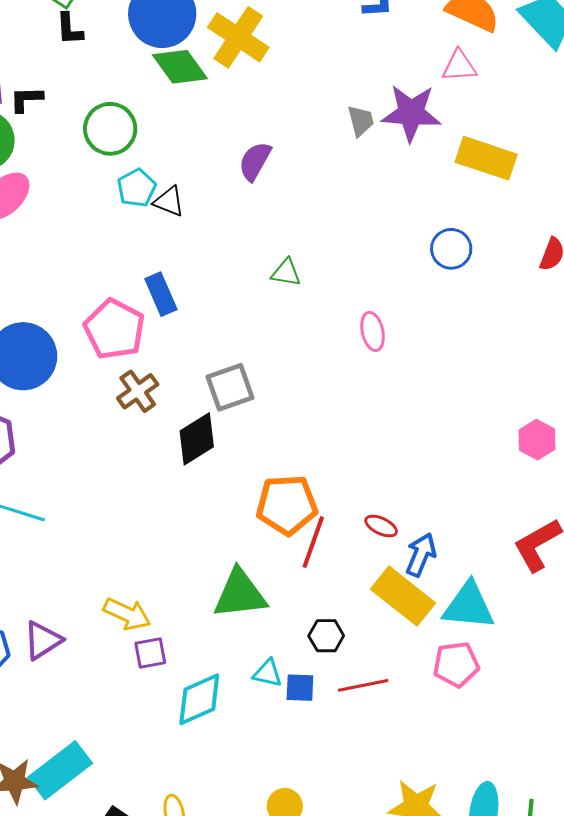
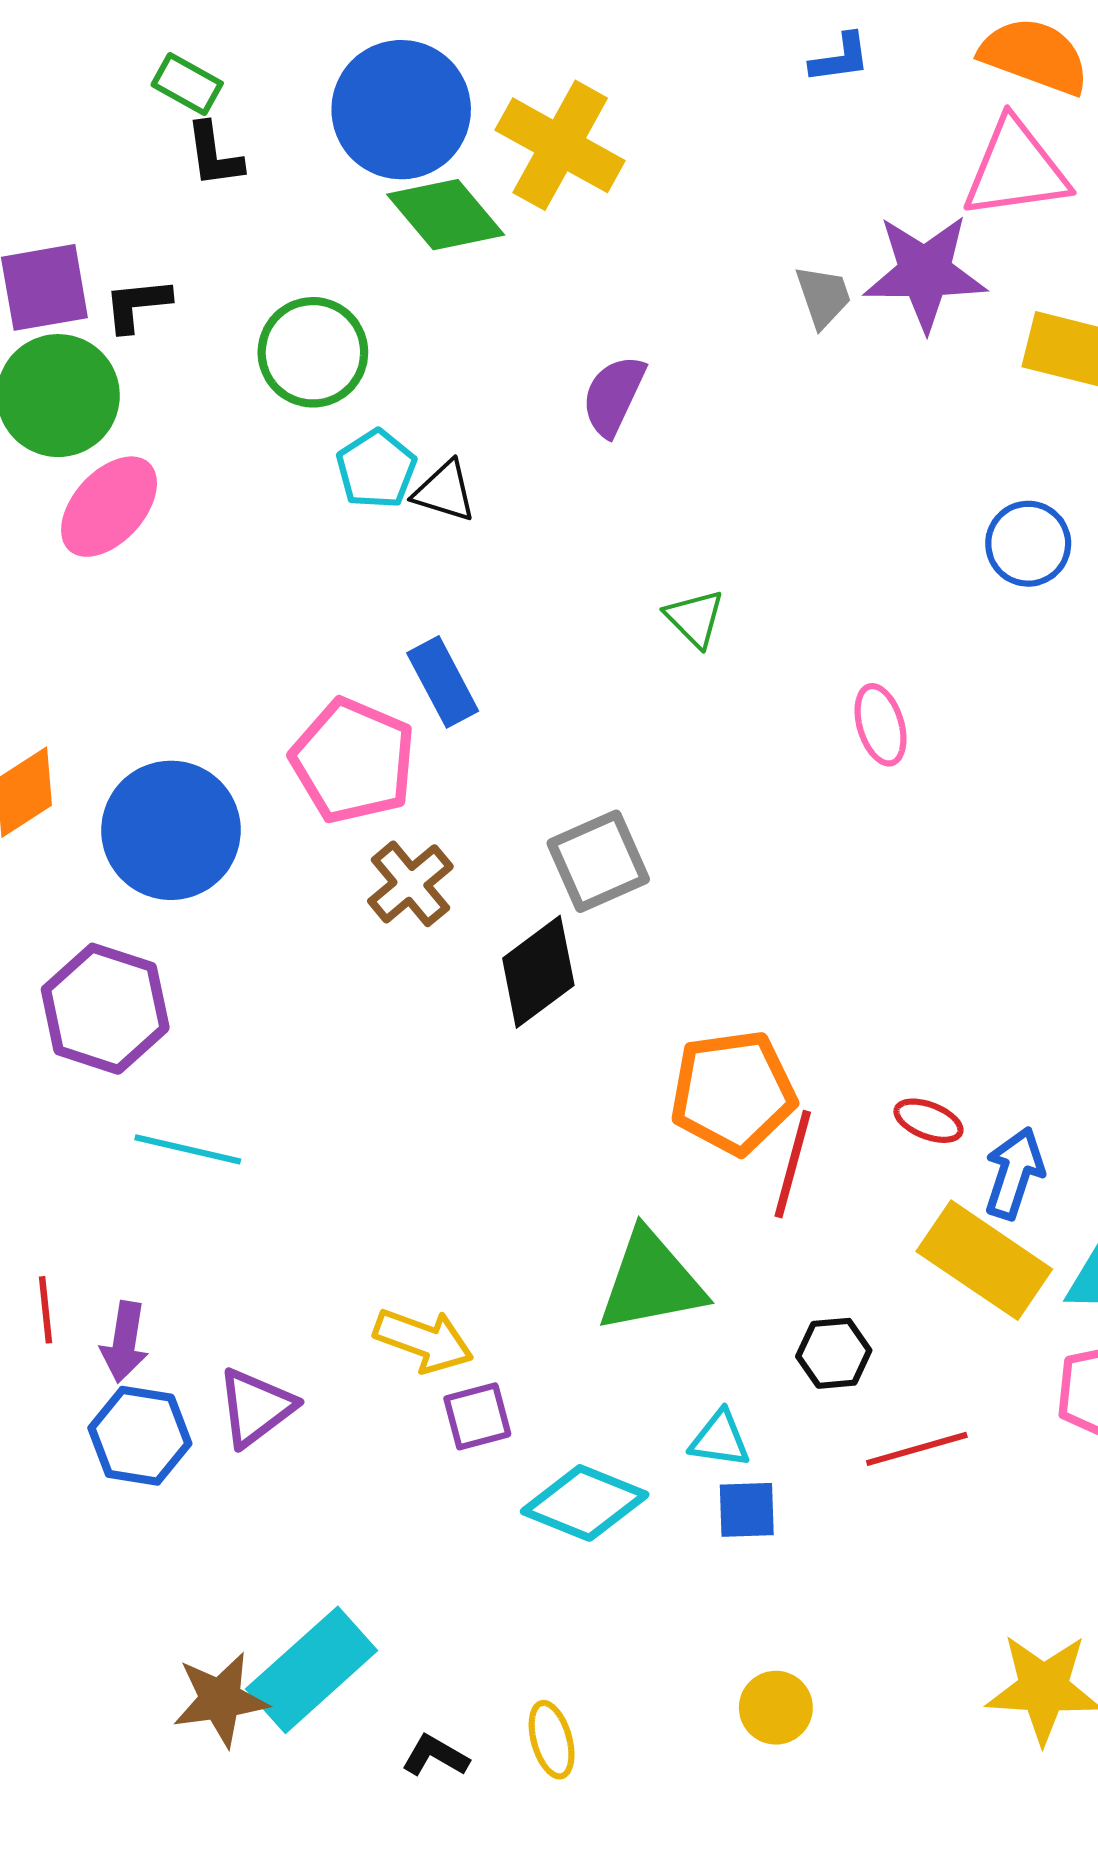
pink triangle: (459, 66) -> (1016, 169), size x1.5
green triangle: (286, 273) -> (695, 618), turned 40
blue square: (300, 688) -> (747, 1510), moved
cyan diamond: (199, 699) -> (585, 1503), turned 50

